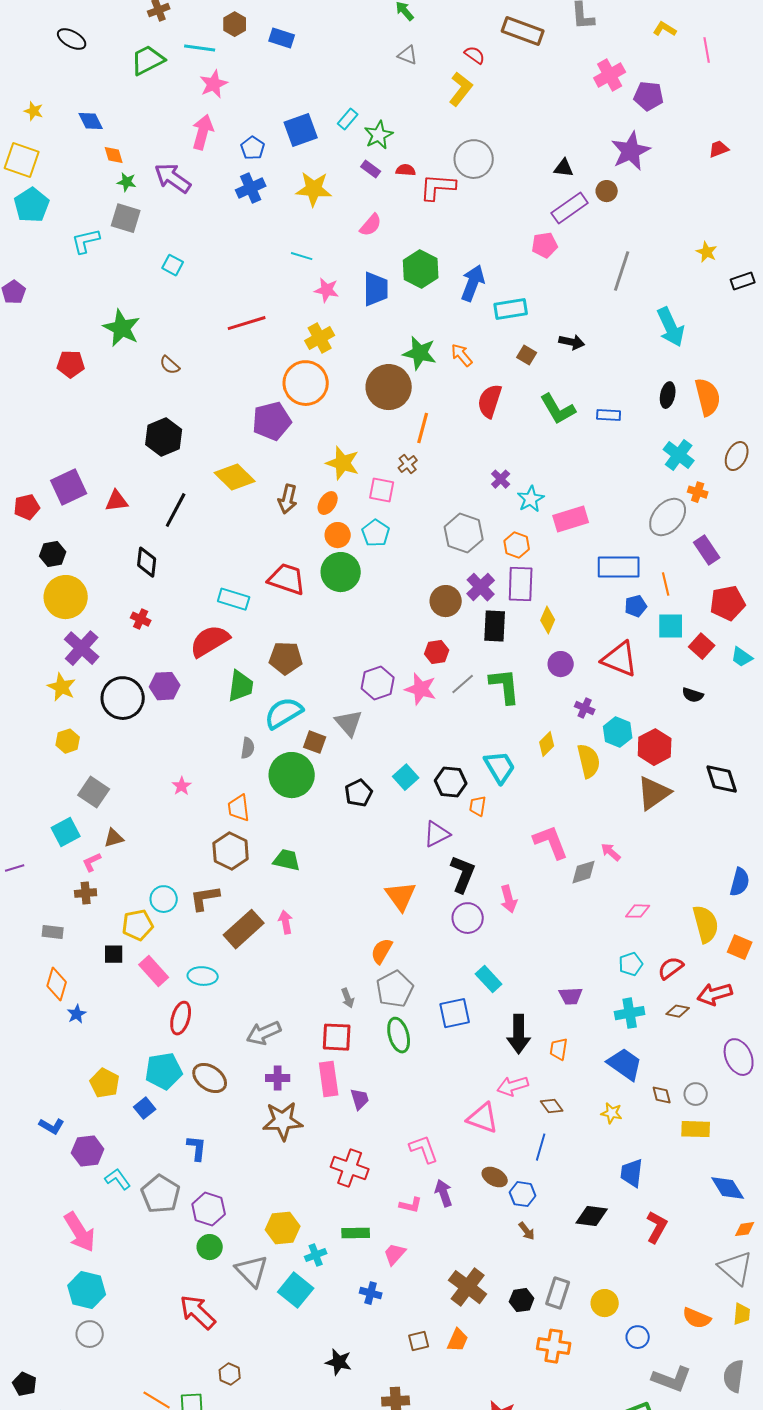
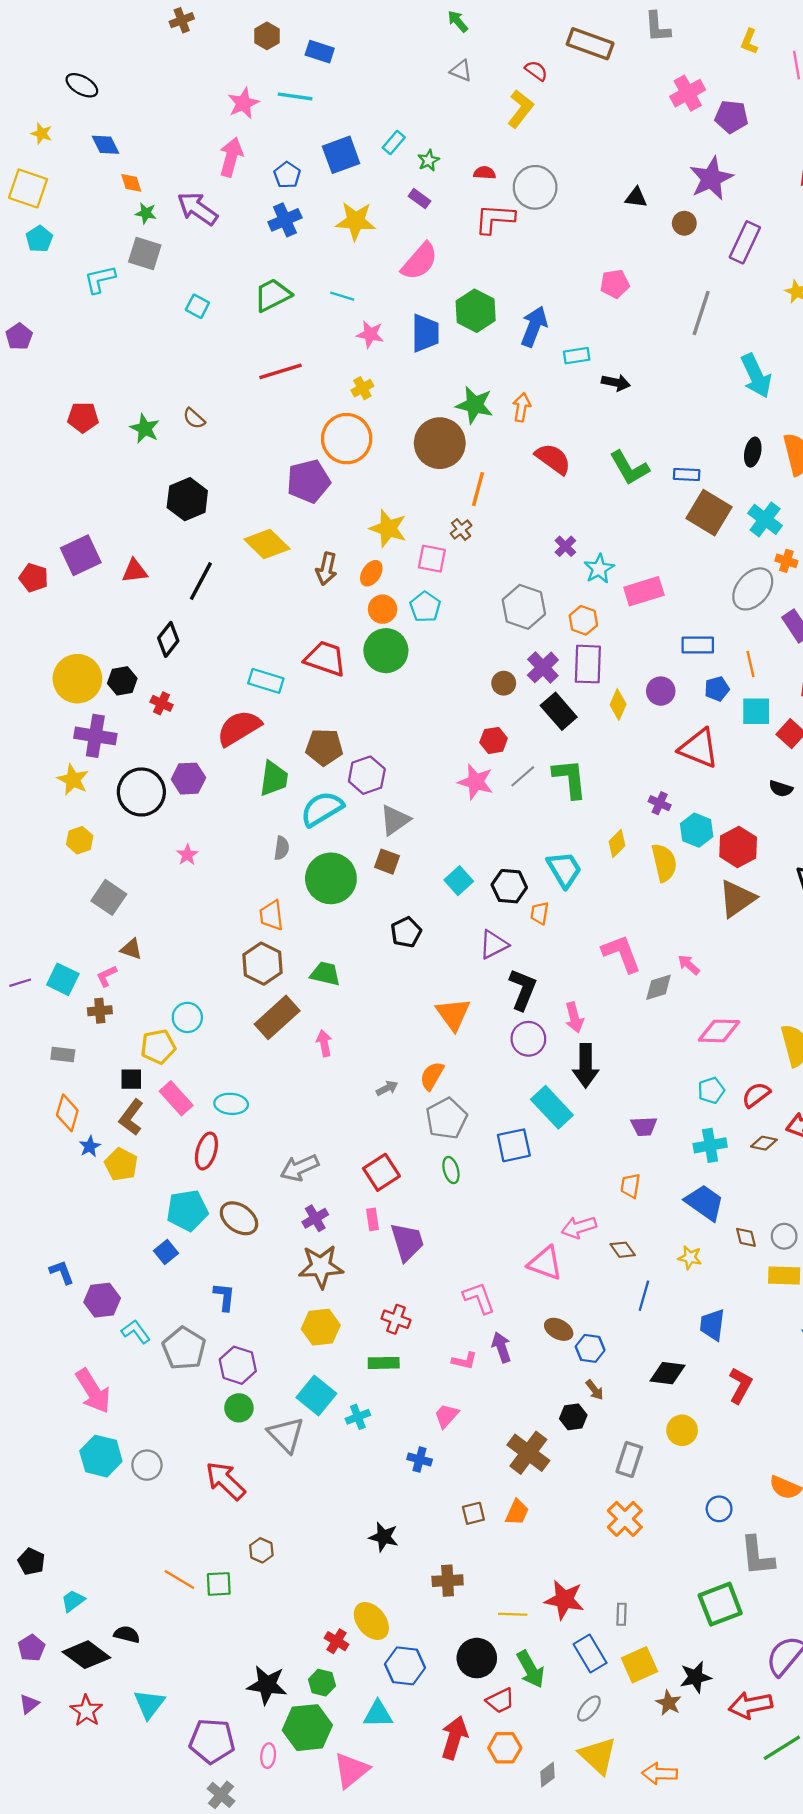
yellow L-shape: (665, 29) -> (749, 42), turned -100
black ellipse: (72, 39) -> (82, 85), moved
cyan line: (200, 48) -> (295, 96), moved
green trapezoid: (148, 60) -> (273, 295), moved
green star: (379, 135) -> (429, 160), size x0.7
red semicircle: (406, 170) -> (485, 173), moved
cyan pentagon: (32, 205) -> (39, 239), size x0.7
purple rectangle: (570, 208) -> (745, 242), moved, turned -30
pink semicircle: (371, 225) -> (420, 261), size x1.5
cyan rectangle: (511, 309) -> (577, 356), size x0.7
green star: (122, 328) -> (145, 429), moved, size x0.7
yellow cross: (320, 338) -> (362, 388), size x0.7
black arrow: (572, 342) -> (616, 383), moved
orange arrow: (462, 355) -> (522, 407), turned 50
brown square: (527, 355) -> (709, 513), moved, size x2.0
red semicircle: (490, 401) -> (553, 459), turned 108
red pentagon: (27, 507) -> (34, 578), turned 30
black hexagon: (53, 554) -> (122, 681), moved
black diamond: (147, 562) -> (168, 639), turned 32
blue rectangle: (619, 567) -> (698, 645), size x0.7
brown circle: (446, 601) -> (504, 683), size x0.7
black rectangle: (495, 626) -> (559, 711), turned -44
purple cross: (82, 648) -> (95, 736), turned -33
purple circle: (561, 664) -> (661, 691), moved
purple hexagon: (378, 683) -> (367, 775), moved
gray triangle: (349, 723) -> (395, 820), turned 36
brown square: (315, 742) -> (387, 862), moved
pink star: (182, 786) -> (187, 855), moved
black pentagon: (359, 793) -> (406, 932), moved
cyan square: (66, 832) -> (63, 979), moved, turned -36
brown triangle: (114, 838) -> (131, 949), turned 35
brown L-shape: (205, 898) -> (131, 1117), moved, turned -44
pink diamond: (638, 911) -> (719, 1031), size x1.5
brown rectangle: (244, 929) -> (277, 1017), moved
cyan rectangle: (489, 979) -> (552, 1107), size x1.4
gray arrow: (348, 998) -> (387, 1088), moved, turned -96
black arrow: (519, 1034) -> (586, 1066), moved
green ellipse: (399, 1035) -> (451, 1170), size x0.7
red square: (337, 1037) -> (381, 1172), turned -36
purple cross: (278, 1078) -> (315, 1218), turned -30
pink rectangle: (329, 1079) -> (372, 1219), size x0.6
yellow pentagon: (105, 1083) -> (121, 1164), moved
purple trapezoid: (360, 1099) -> (407, 1242), size x1.6
blue L-shape: (52, 1126) -> (62, 1272), turned -140
blue line: (541, 1147) -> (644, 1296), moved
red cross: (350, 1168) -> (396, 1319), size x0.7
yellow hexagon: (283, 1228) -> (321, 1327), moved
green rectangle: (356, 1233) -> (384, 1363), moved
cyan square: (296, 1290) -> (316, 1396), moved
black hexagon: (522, 1300) -> (573, 1417), moved
yellow circle: (605, 1303) -> (682, 1430), moved
gray circle: (90, 1334) -> (147, 1465), moved
orange cross: (554, 1346) -> (625, 1519), turned 36
gray L-shape: (672, 1379) -> (757, 1556), turned 63

